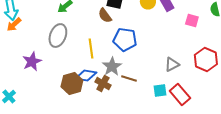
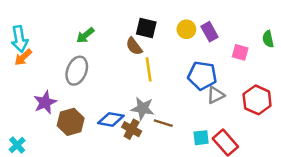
blue pentagon: (125, 40) -> (202, 76), moved
yellow line: (91, 48) -> (149, 69), moved
gray triangle: (172, 64) -> (216, 95), moved
gray star: (112, 66) -> (143, 108), turned -30
brown hexagon: (72, 84) -> (71, 122), moved

